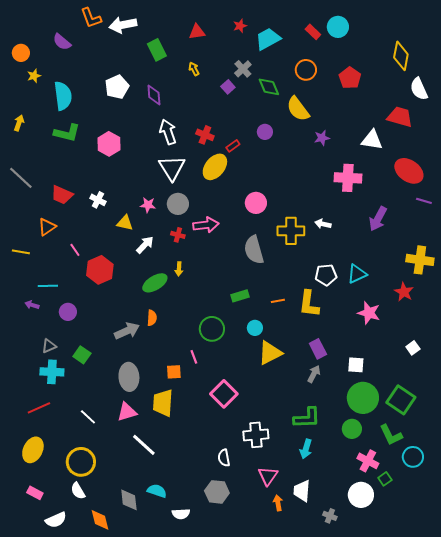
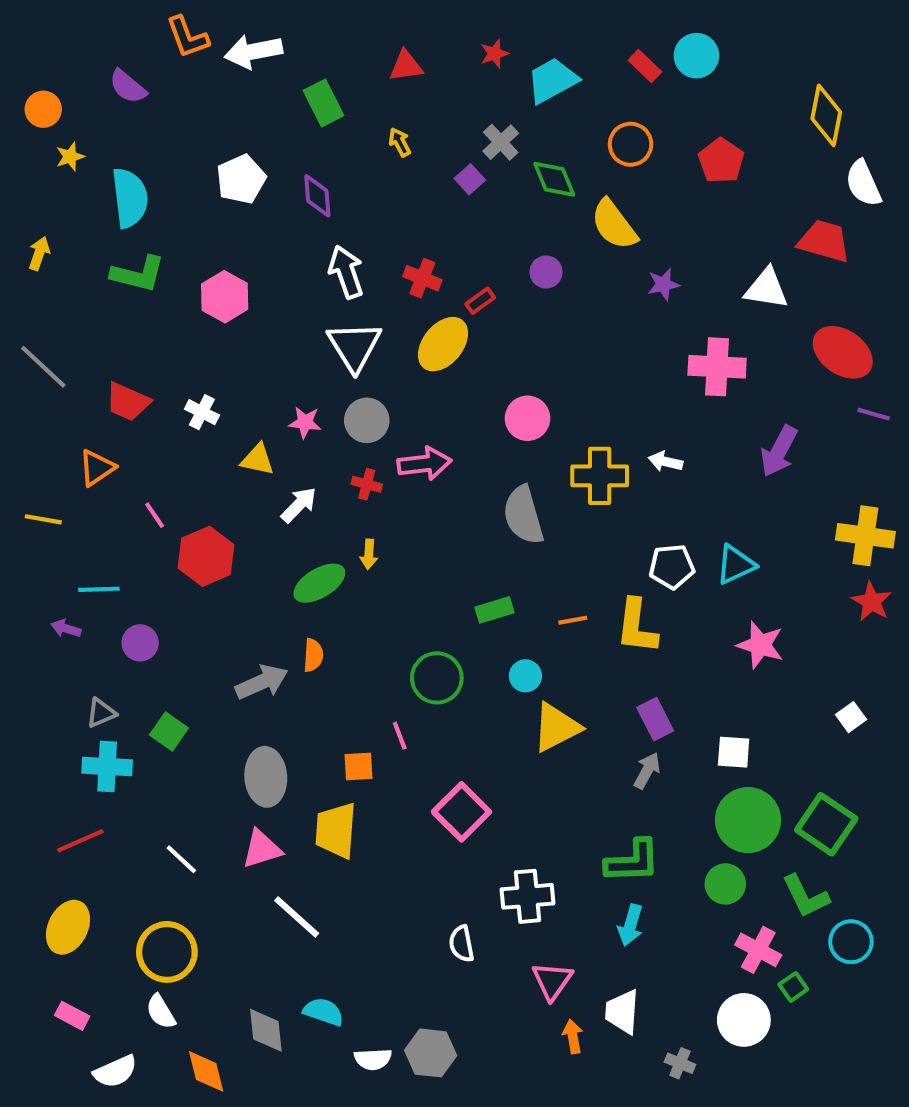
red star: (404, 292) -> (872, 602), moved
gray hexagon: (217, 492) -> (431, 1053), moved

